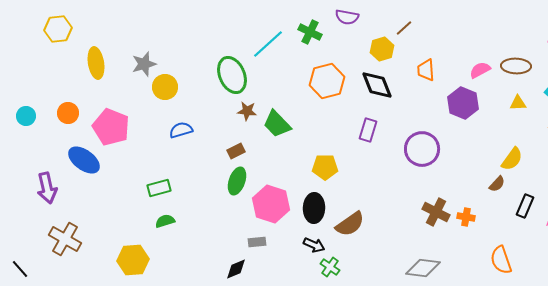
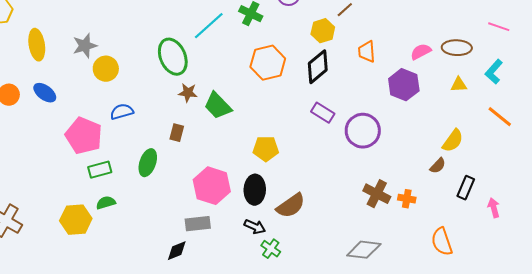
black diamond: (377, 85) -> (318, 67), turned 72
pink pentagon: (111, 127) -> (84, 136), moved
purple rectangle: (368, 130) -> (323, 113), moved, turned -75
brown rectangle: (236, 151) -> (177, 133), turned -48
blue ellipse: (84, 160) -> (45, 93), moved, size x0.7
green ellipse: (237, 181) -> (148, 163), moved
gray rectangle: (257, 242) -> (198, 224), size x1.4
yellow hexagon: (133, 260) -> (76, 220), moved

